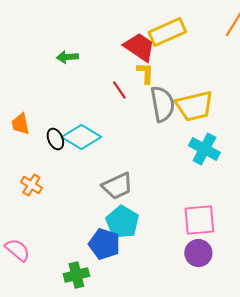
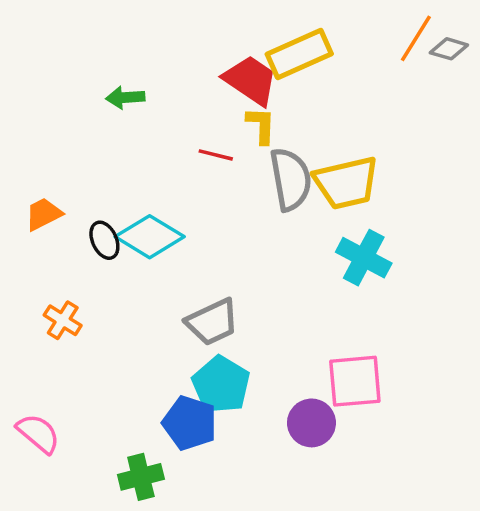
red line: (119, 90) -> (216, 155), turned -42
orange trapezoid: (20, 124) -> (44, 214), turned 75
purple circle: (198, 253) -> (311, 423), moved

